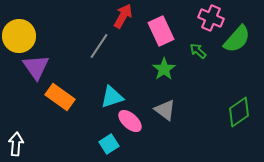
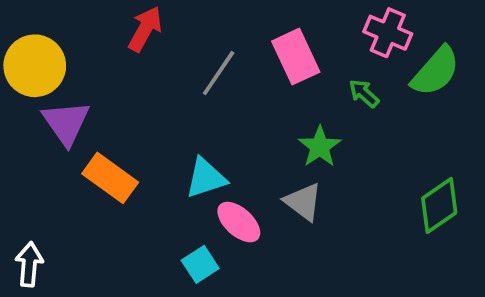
red arrow: (123, 16) -> (145, 29), moved
gray line: (99, 46) -> (219, 73), moved
green star: (164, 69) -> (320, 147), moved

